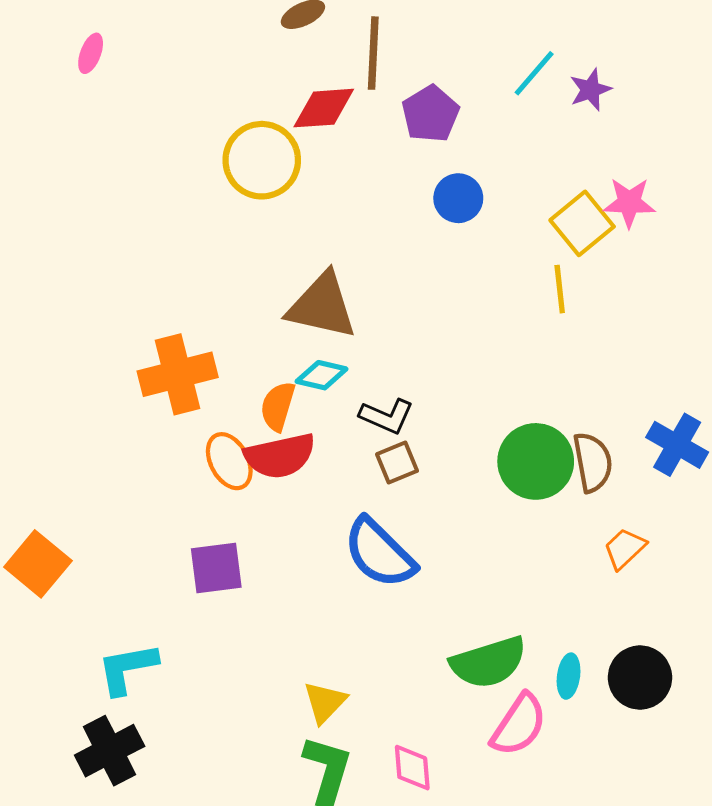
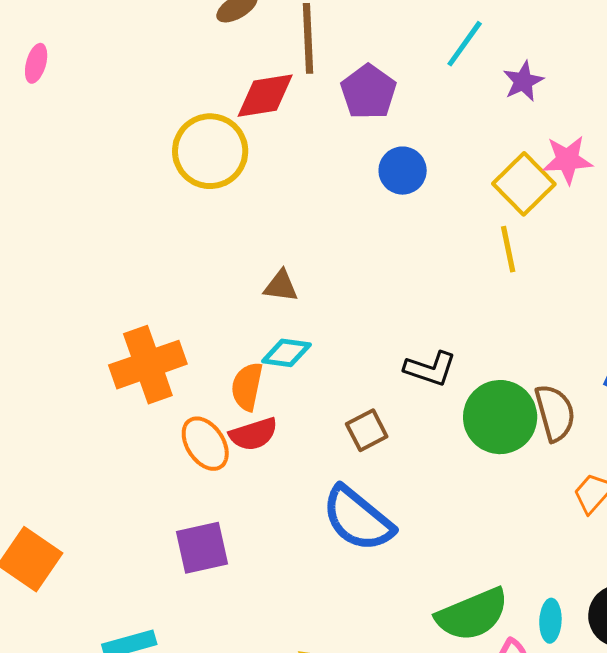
purple star: (590, 90) -> (523, 81), moved
brown triangle: (322, 306) -> (281, 286), size x0.5
black L-shape: (387, 416) -> (430, 369), moved
red semicircle: (280, 456) -> (253, 434), size x0.7

